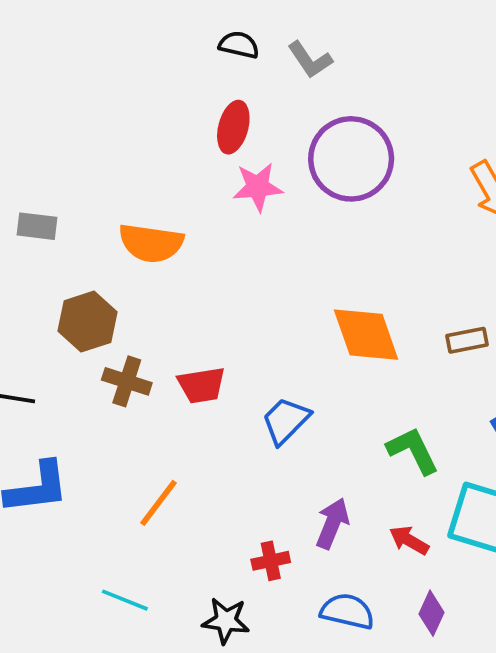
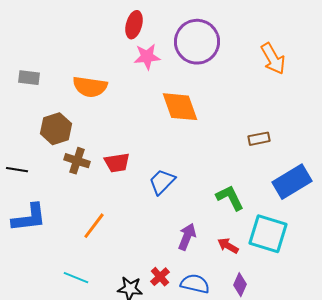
orange diamond: (366, 335) -> (180, 107), moved
red cross: (271, 561) -> (160, 277), moved, turned -30

